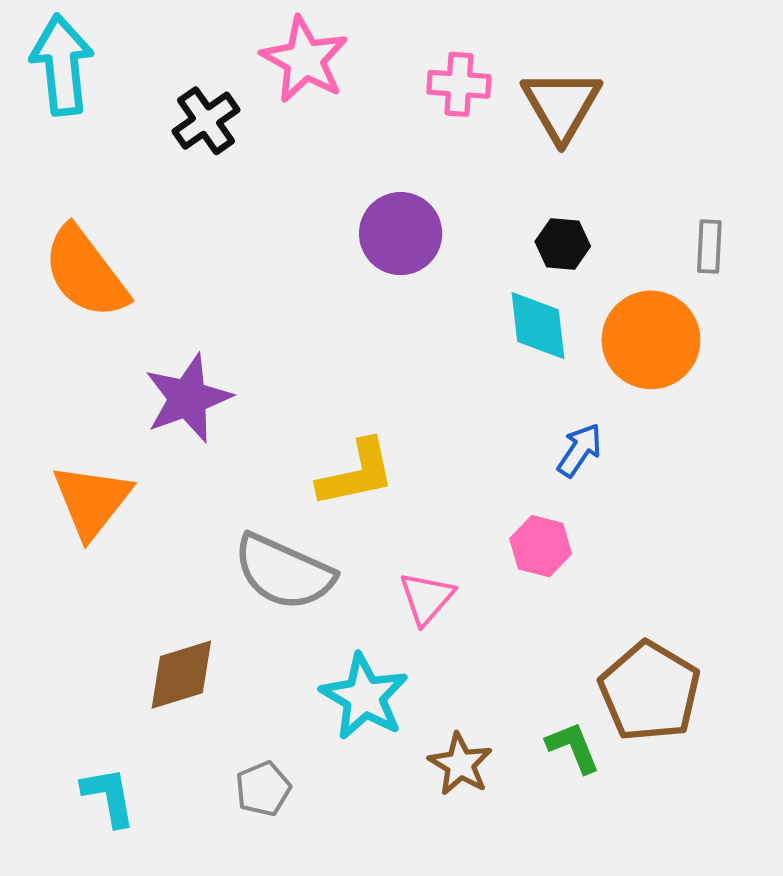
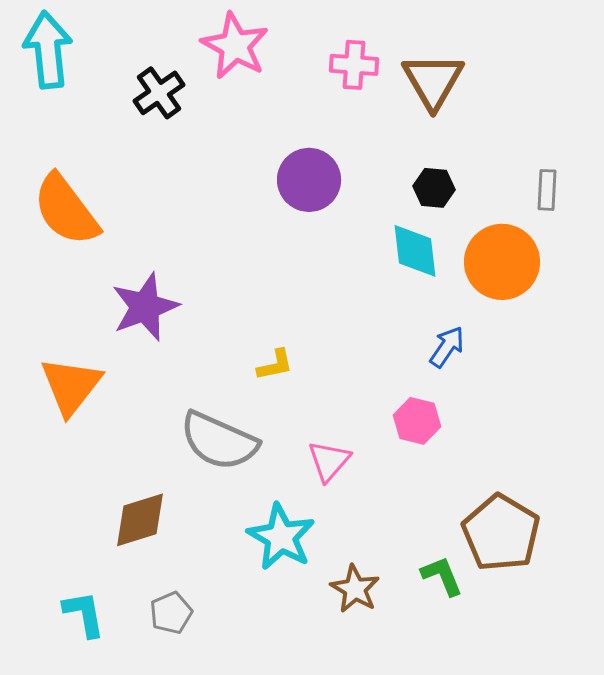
yellow L-shape: (356, 474) -> (275, 365), size x0.6
gray pentagon: (263, 789) -> (171, 613), moved

